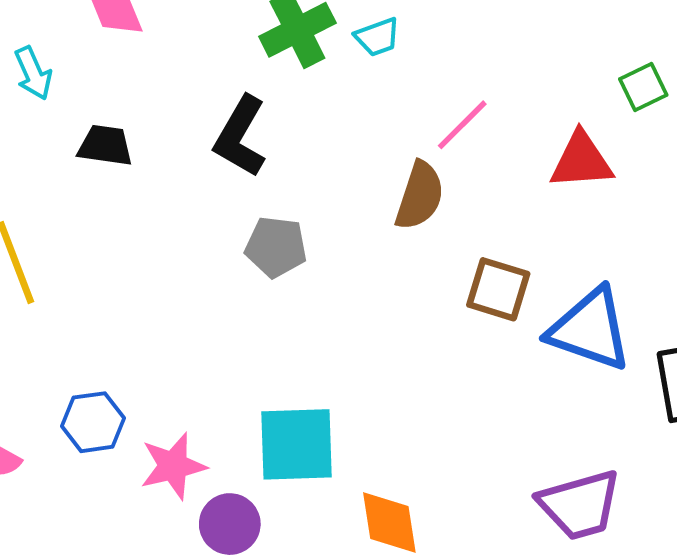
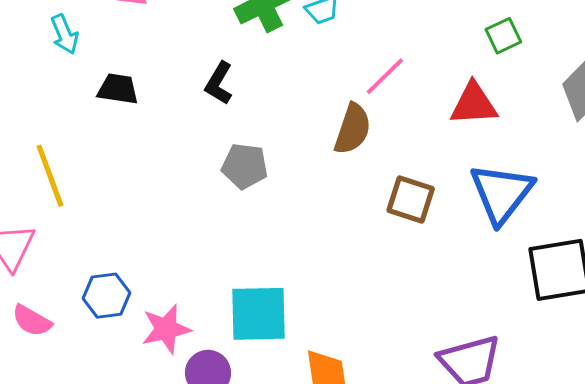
green square: (643, 87) -> (503, 36), moved
black L-shape: (240, 136) -> (219, 83), size x0.7
blue triangle: (590, 329) -> (502, 193), moved, turned 48

